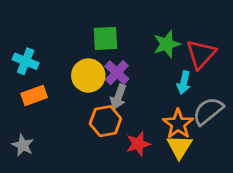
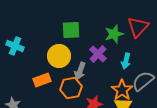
red triangle: (201, 54) -> (138, 27), moved
purple cross: (117, 73) -> (98, 54), moved
orange rectangle: (34, 95) -> (42, 80), moved

